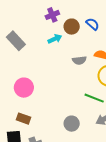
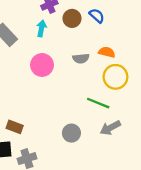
cyan arrow: (55, 39) -> (41, 28), moved, turned -56
pink circle: (24, 88) -> (42, 65), moved

